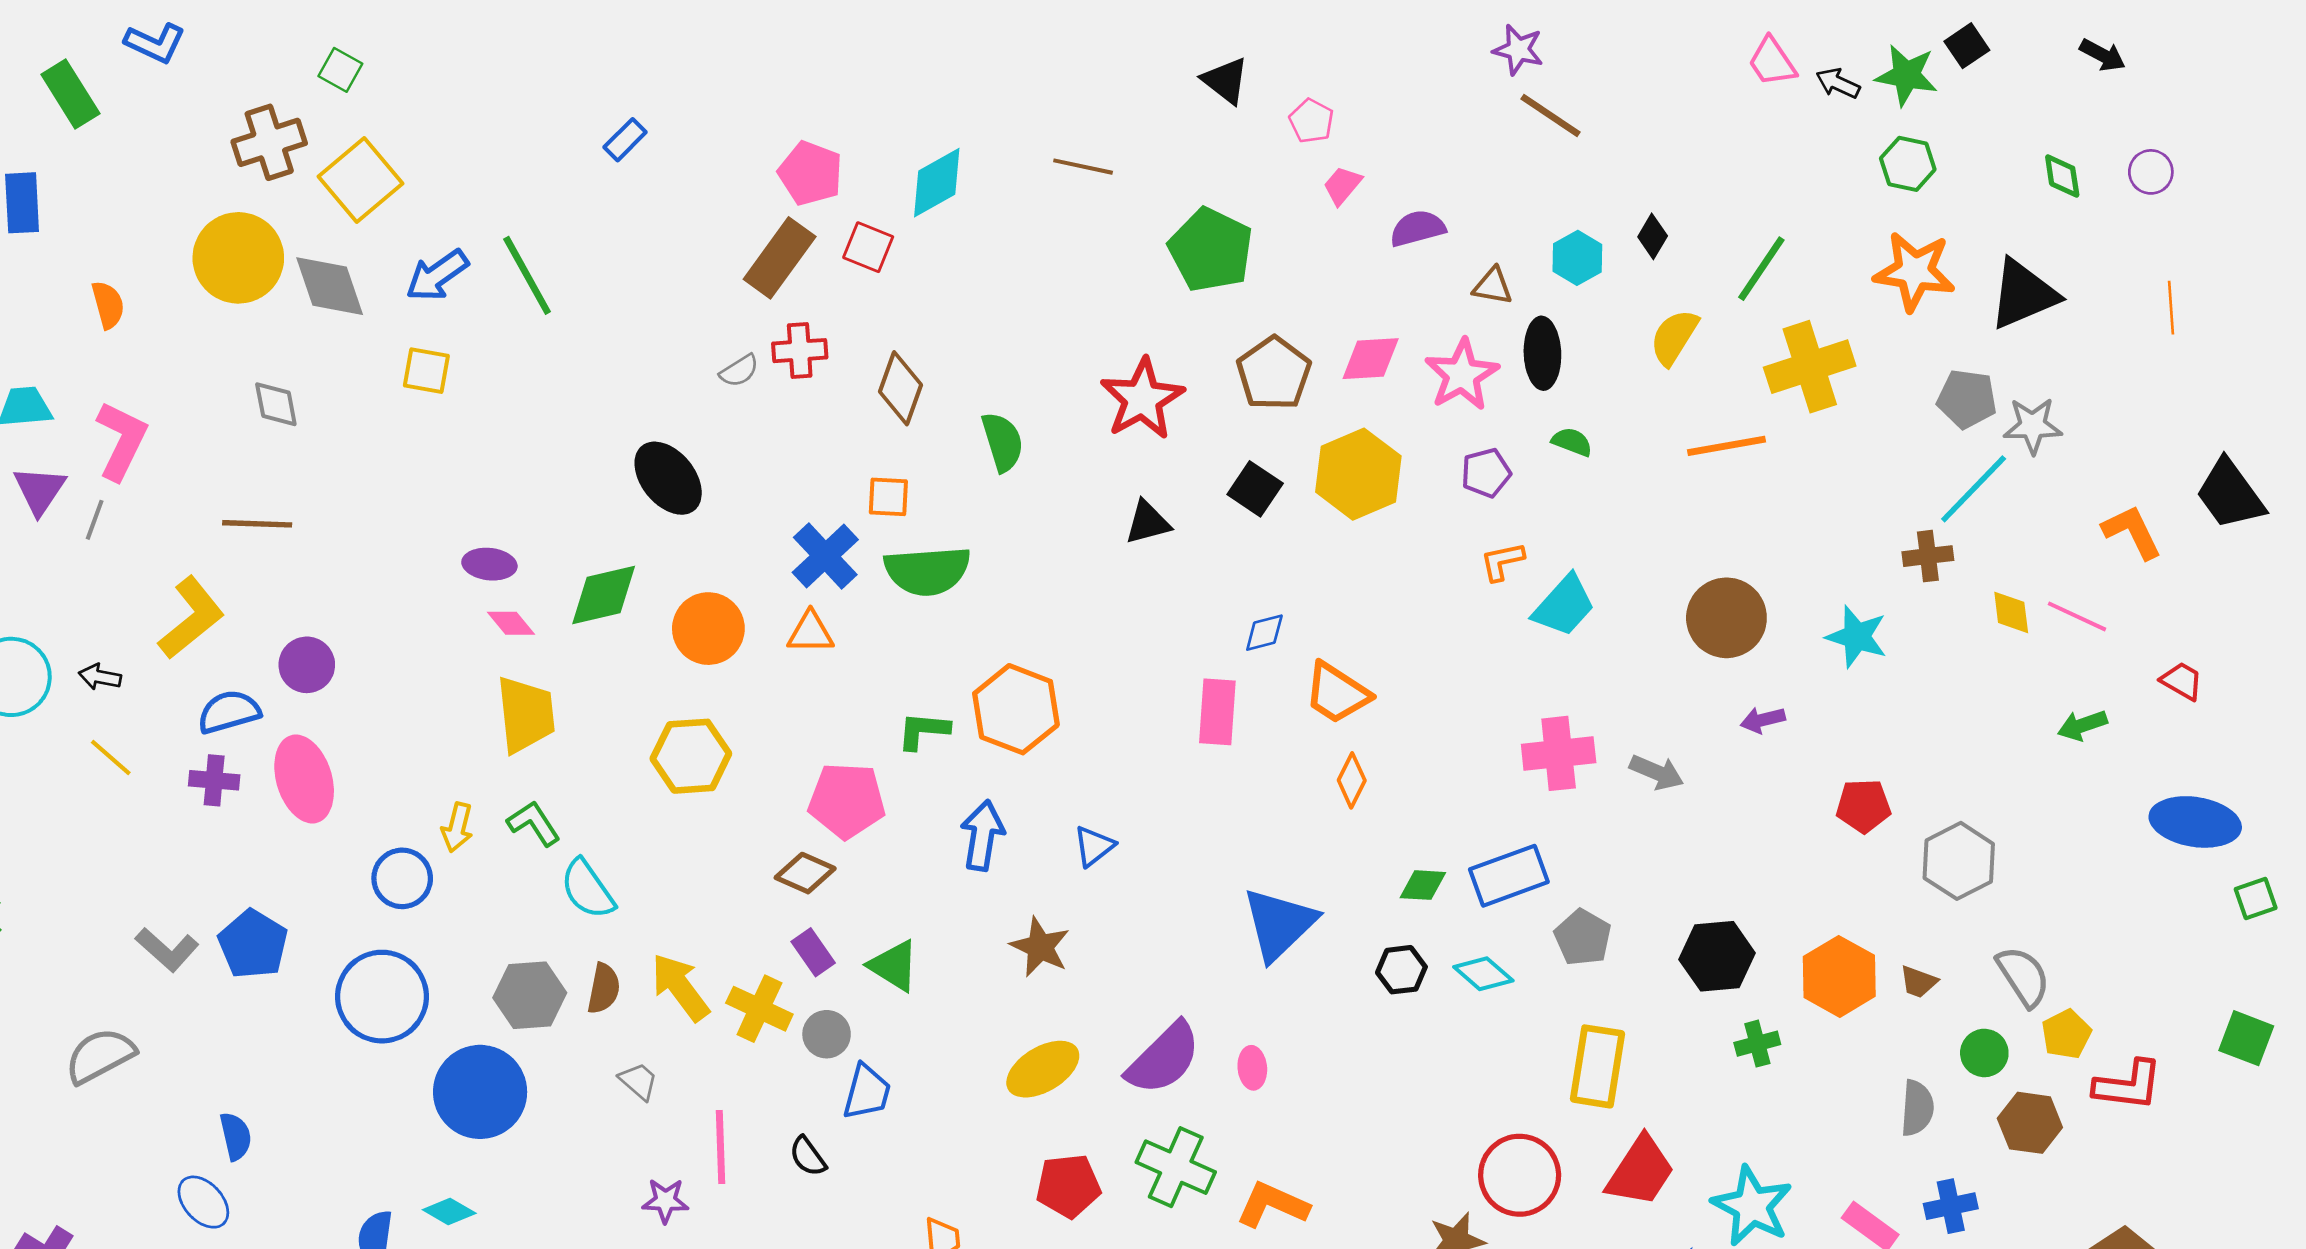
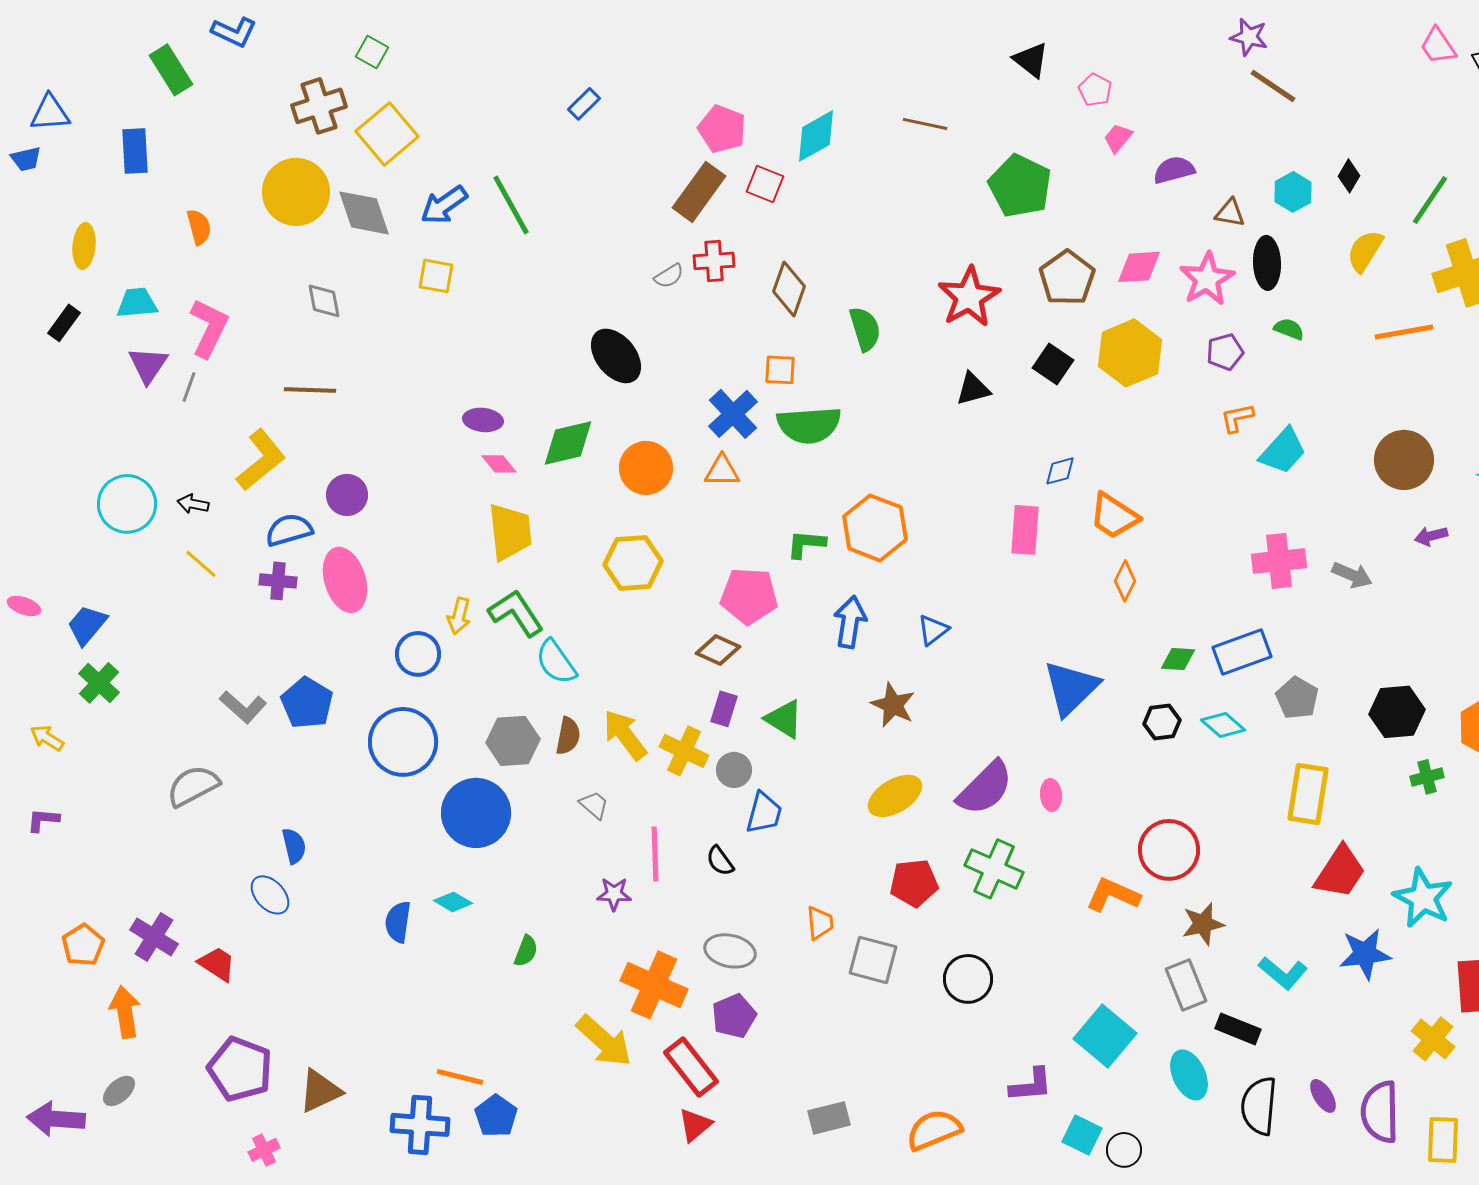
green L-shape: (534, 823) -> (516, 613), size x1.4
purple rectangle: (813, 952) -> (724, 709), turned 52
red circle: (1520, 1175) -> (1169, 850), moved
orange L-shape: (1272, 1205) -> (1113, 895), moved

